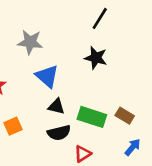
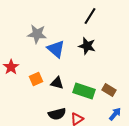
blue triangle: (47, 76) -> (56, 49), moved
orange square: (13, 126) -> (36, 79), moved
black semicircle: (59, 133) -> (57, 114), moved

